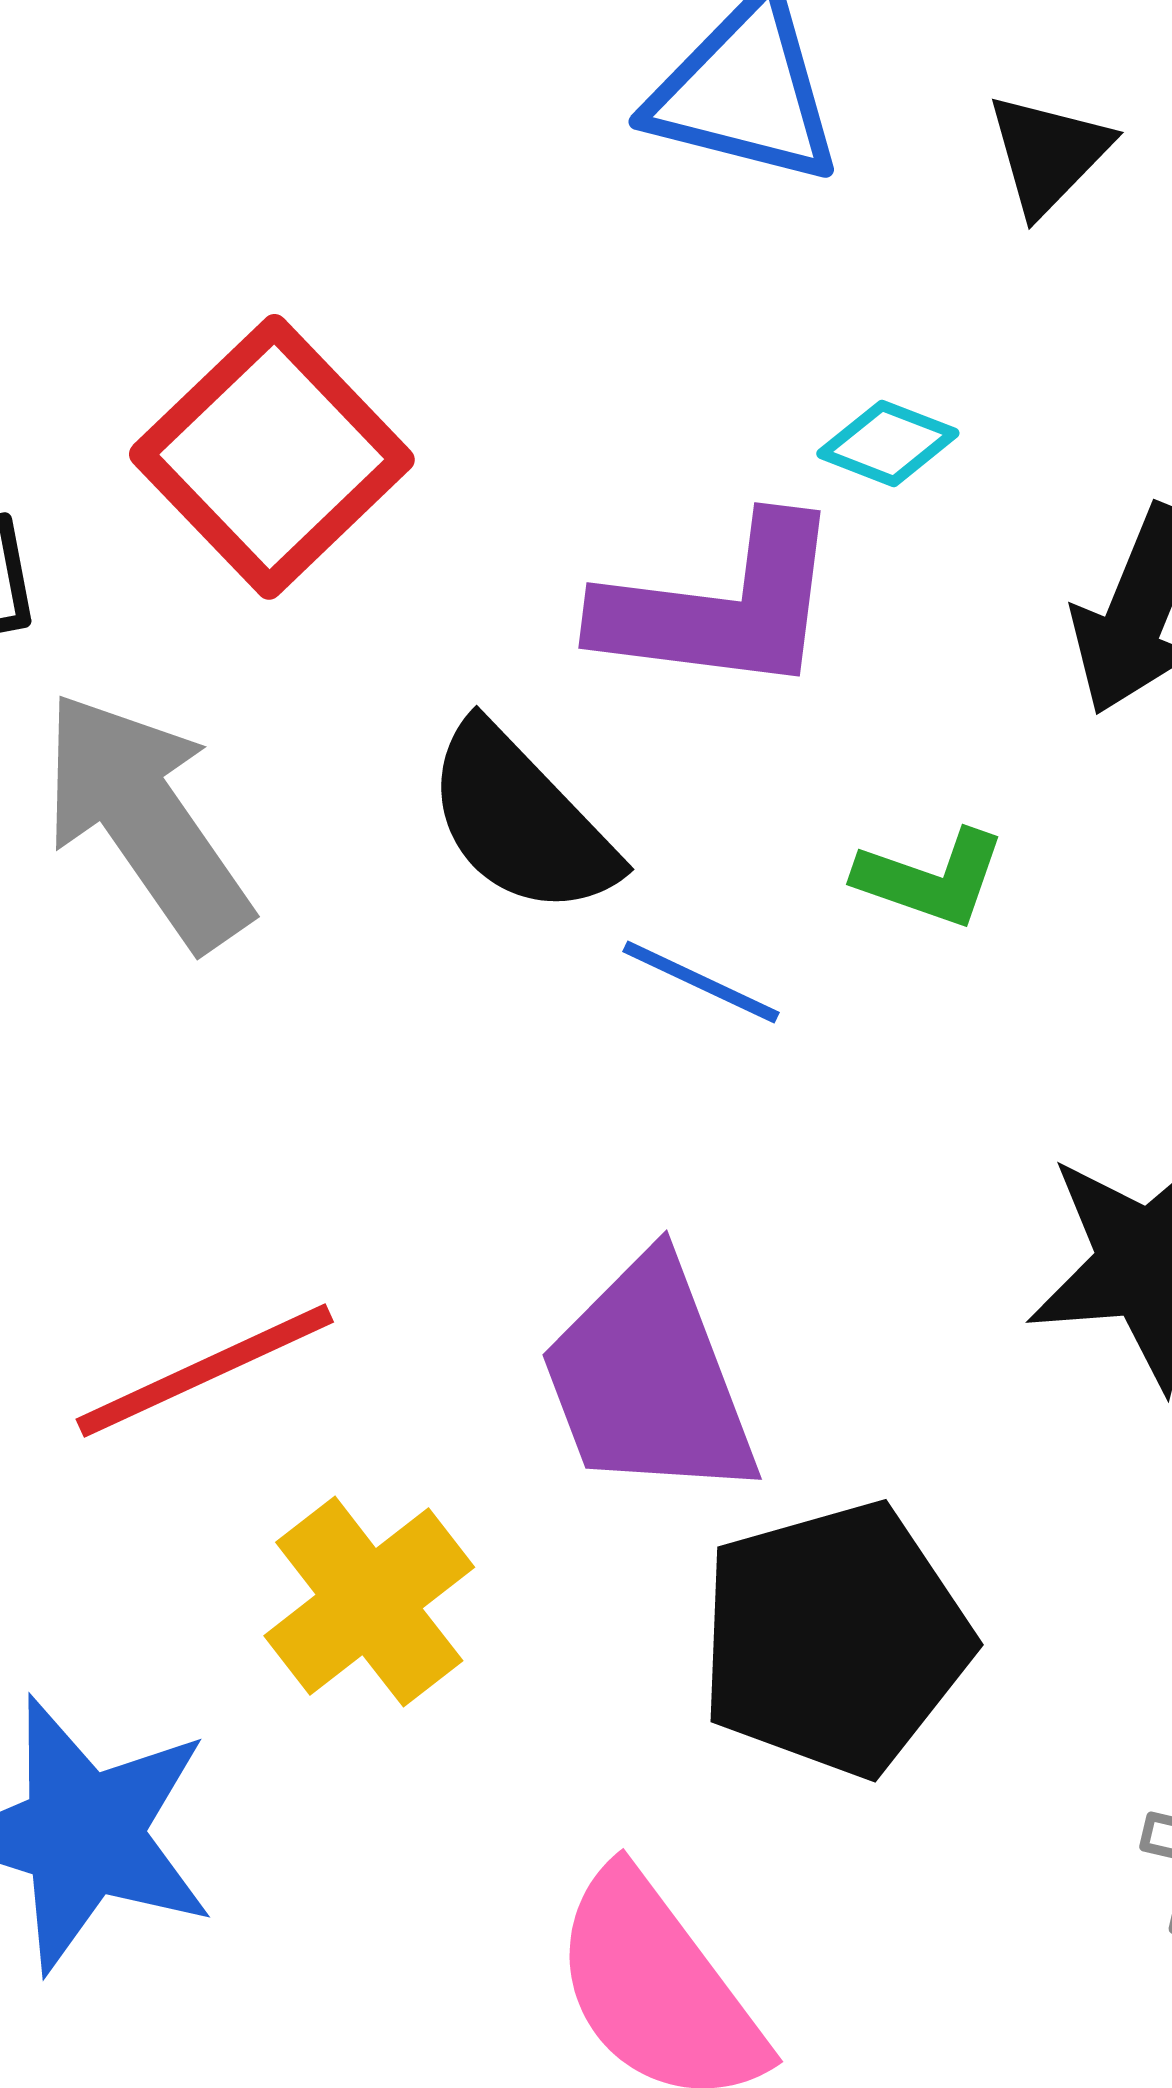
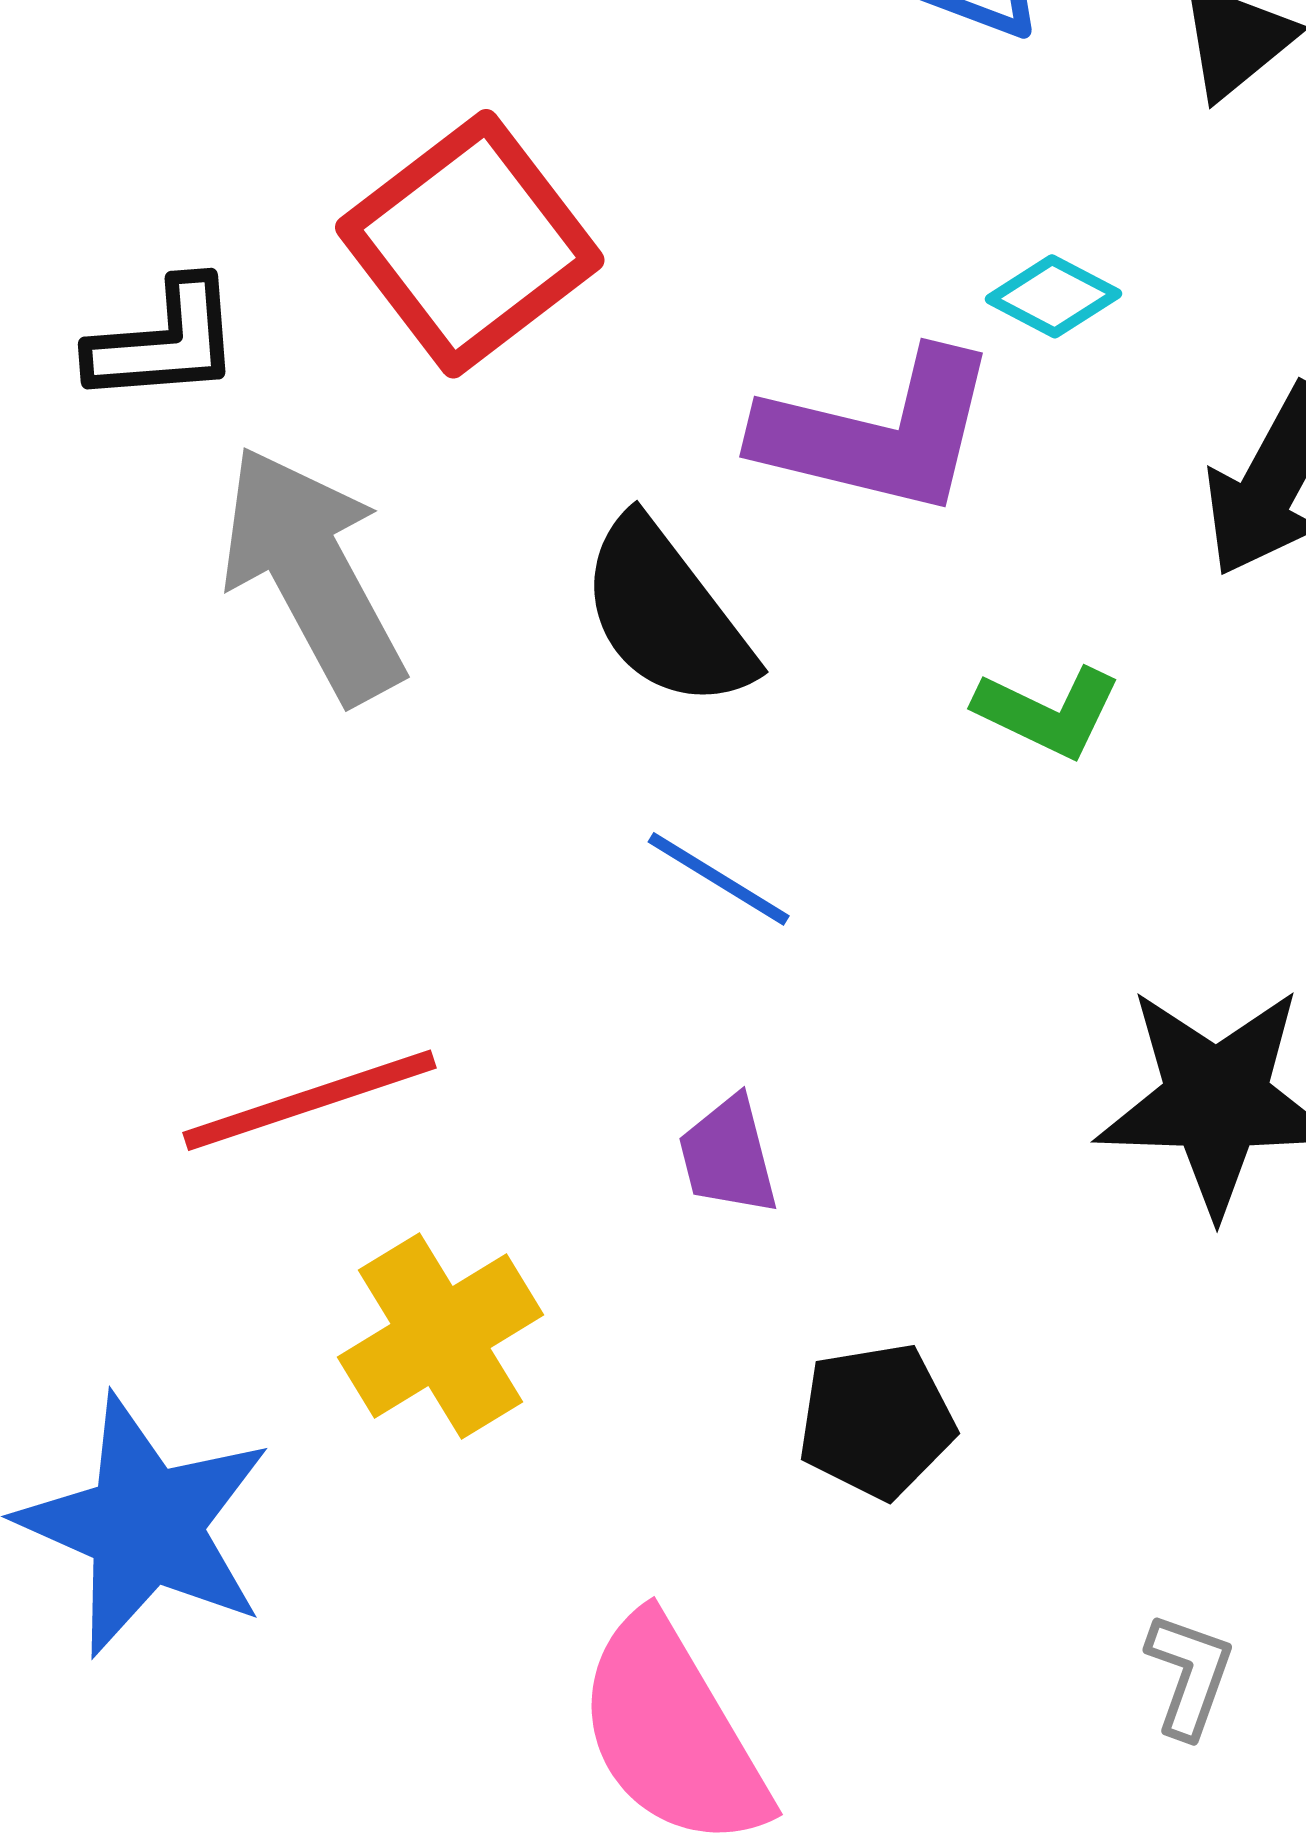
blue line: (701, 982) -> (719, 879), moved
purple trapezoid: (649, 1379) -> (728, 1156), size x0.5
black pentagon: (835, 1639) -> (876, 1421), size x0.6

